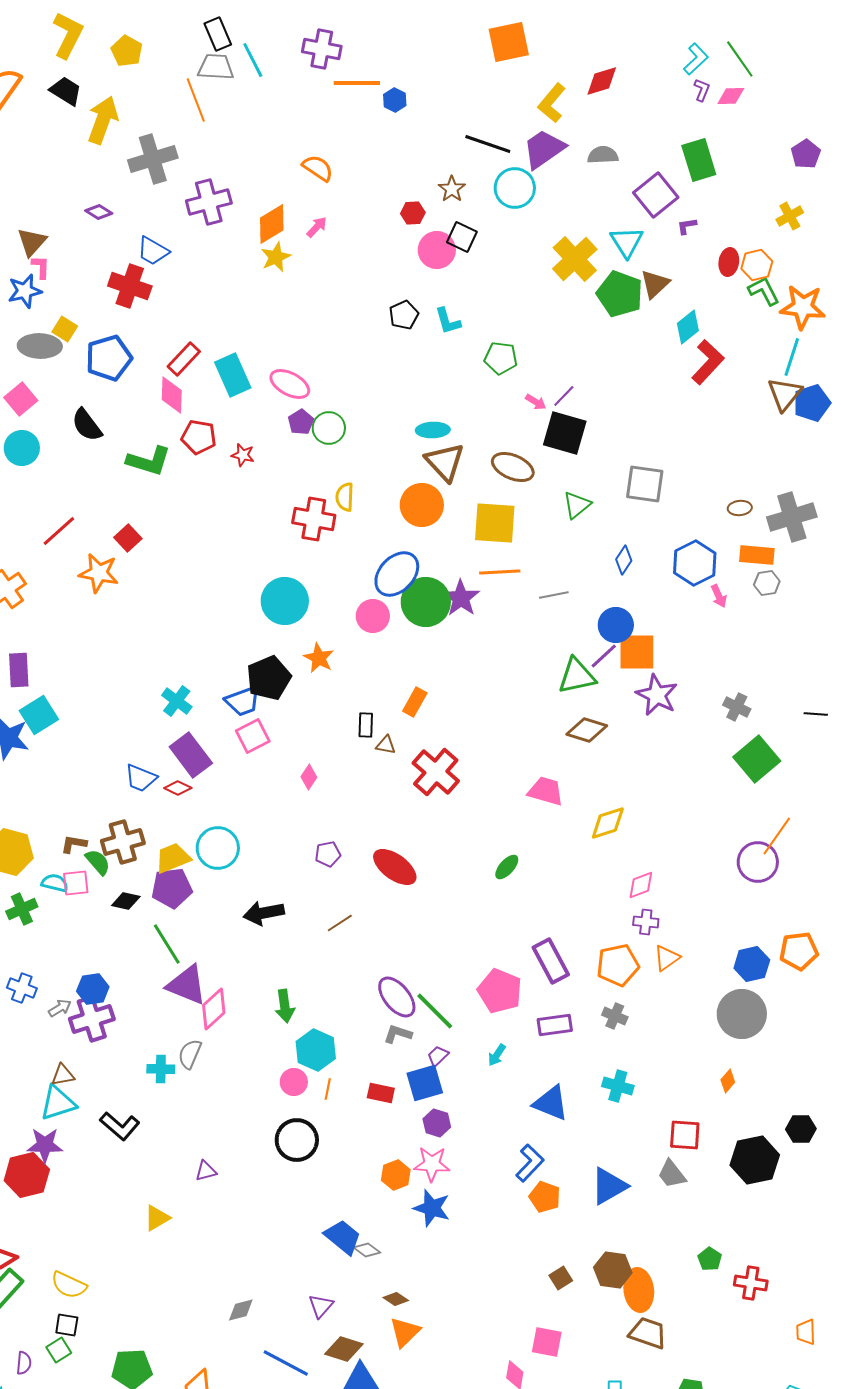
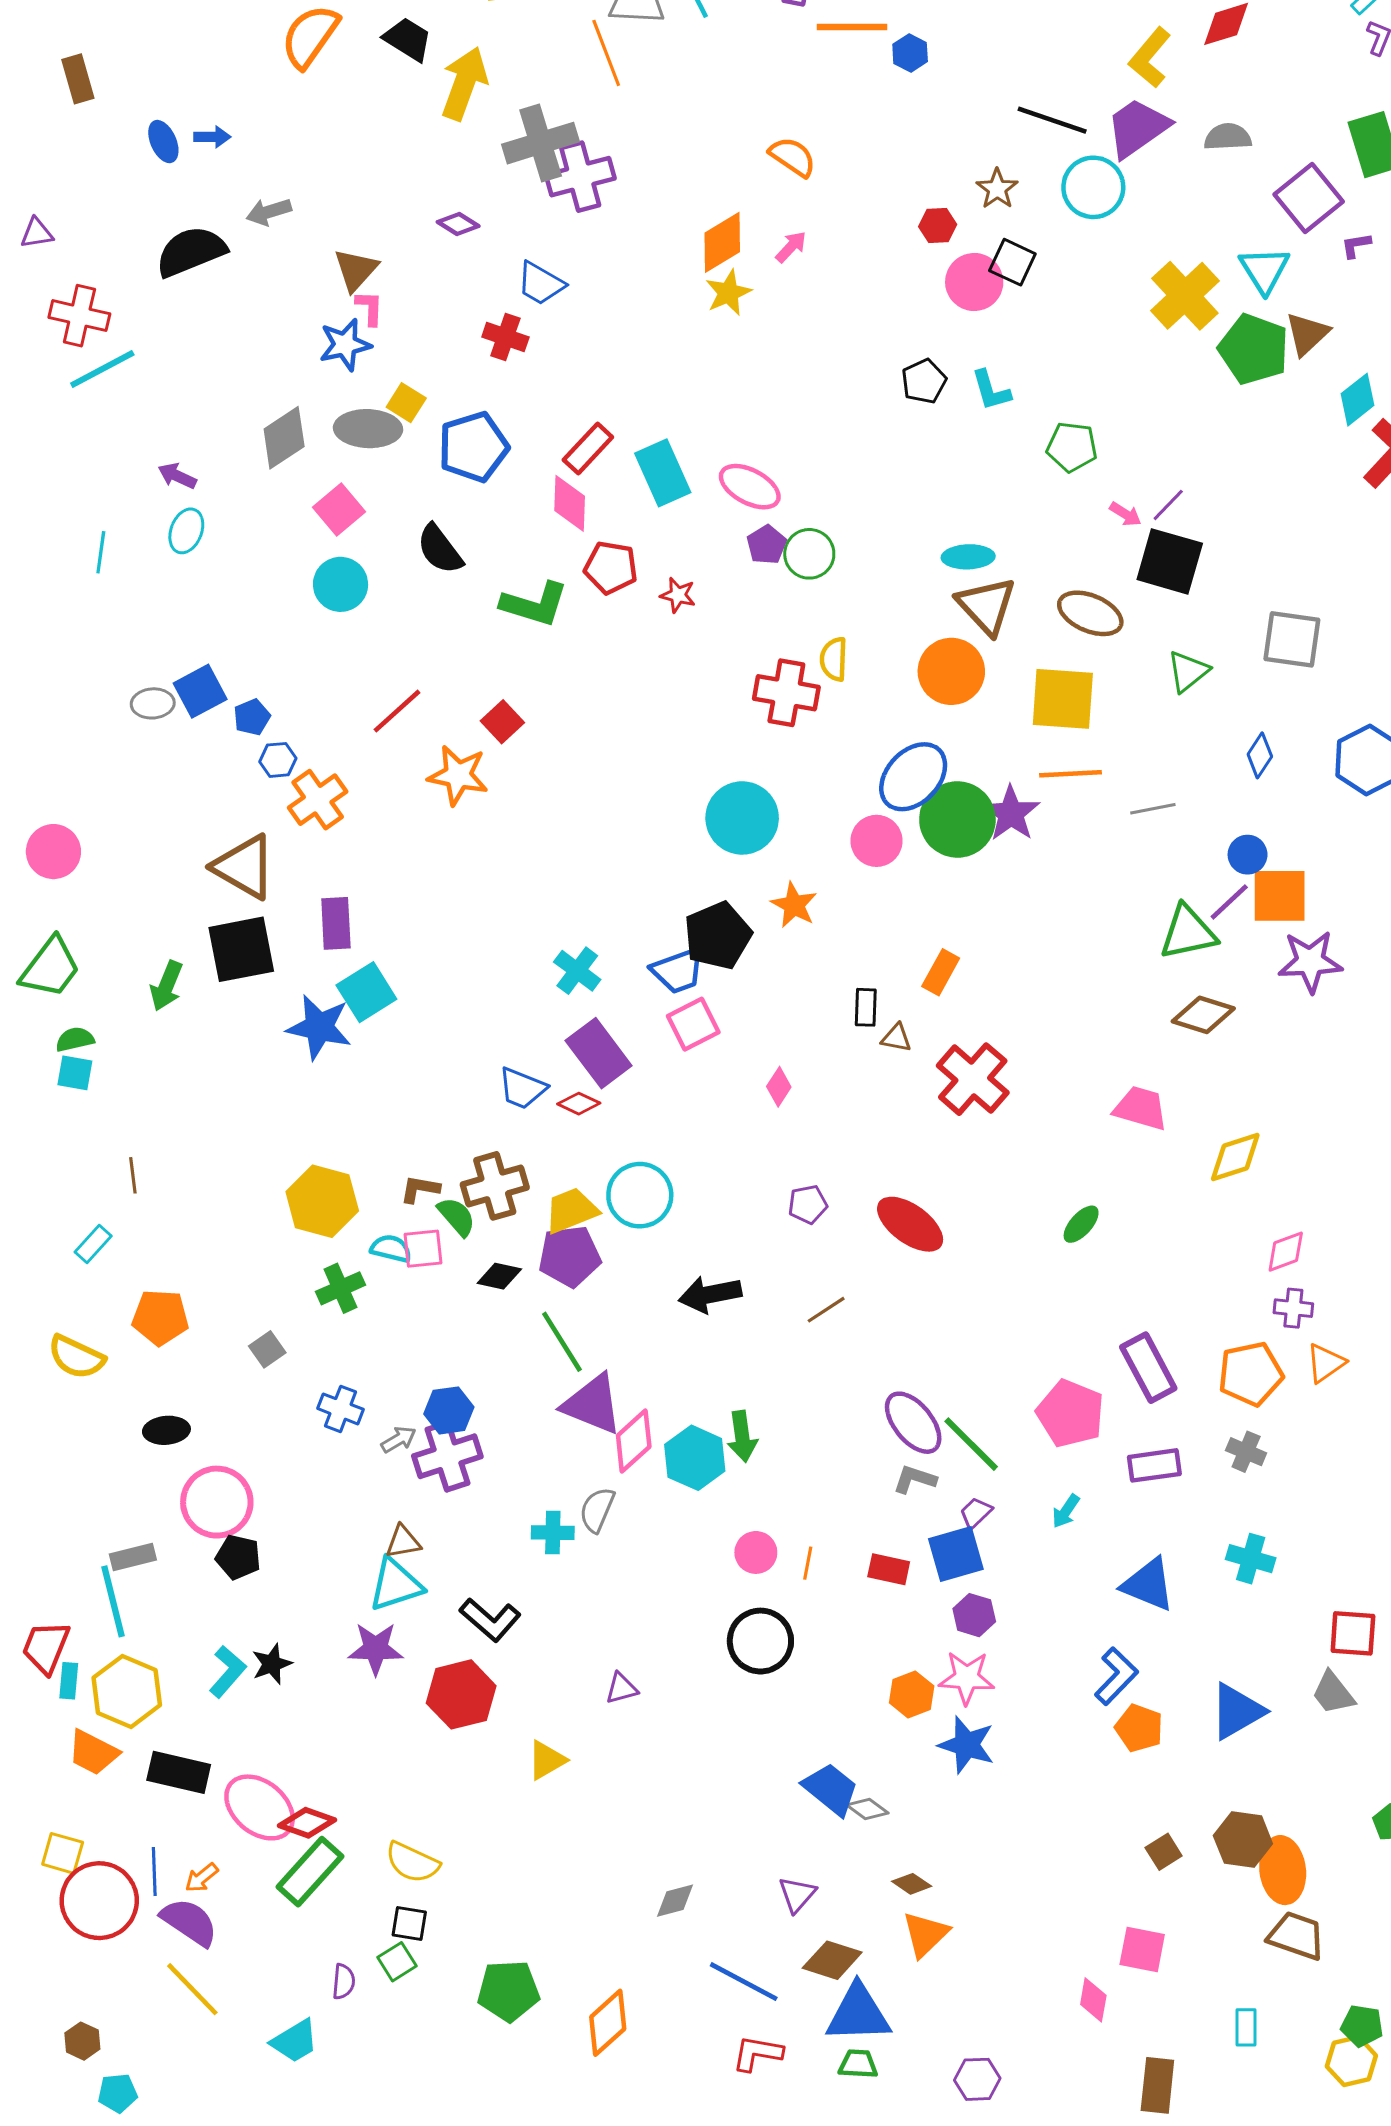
purple cross: (209, 202) -> (580, 177), moved
red cross: (130, 286) -> (505, 337), size x0.7
blue circle: (616, 625) -> (1248, 855), size x0.7
purple star: (657, 695) -> (1310, 962), turned -30
cyan hexagon: (316, 1050) -> (695, 1458), moved
red hexagon: (27, 1175) -> (461, 1694), moved

